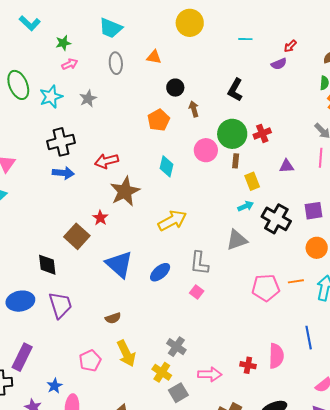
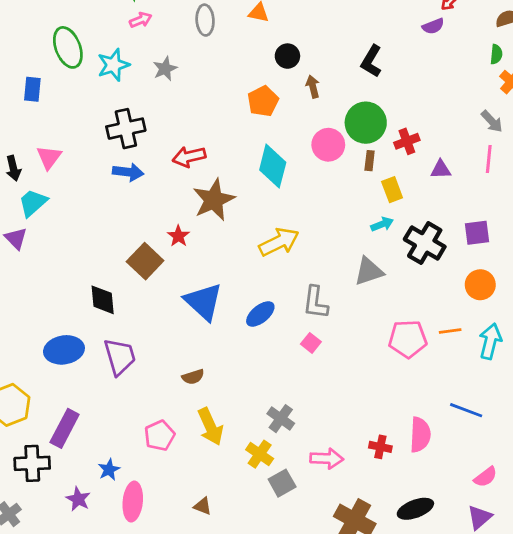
red cross: (262, 133) -> (407, 141), moved
cyan diamond: (166, 166) -> (273, 166), size x1.4
blue line: (309, 338) -> (466, 410), turned -60

